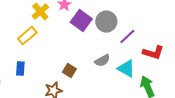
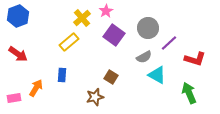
purple square: (81, 21) -> (114, 35), moved
gray semicircle: (102, 61) -> (144, 57), moved
cyan triangle: (126, 69) -> (157, 75), moved

